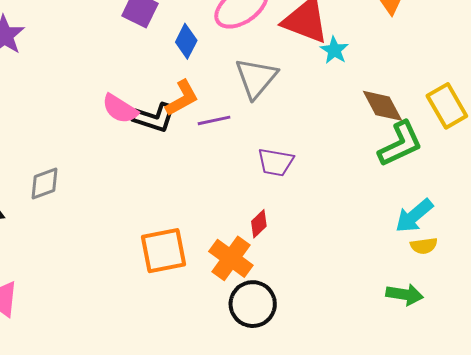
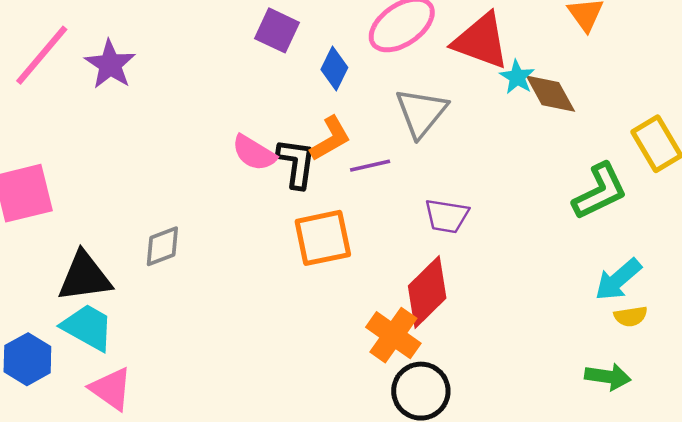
brown diamond: (382, 106) -> (550, 94), moved
black L-shape: (154, 118) -> (296, 163), turned -99
red diamond: (259, 224) -> (427, 292), size x2.0
orange square: (163, 251) -> (323, 238), moved

